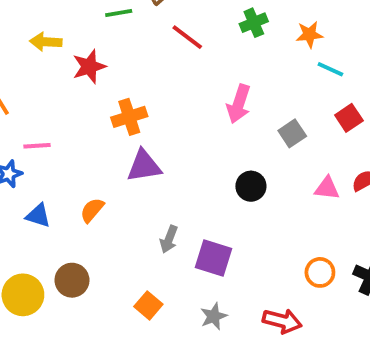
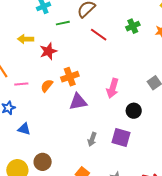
pink arrow: (239, 104) -> (113, 88), moved
pink line: (37, 146) -> (21, 84), moved
orange semicircle: (92, 210) -> (47, 86), moved
purple square: (214, 258) -> (121, 138), moved

